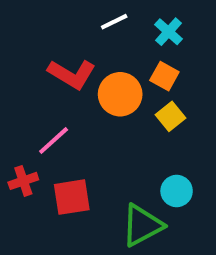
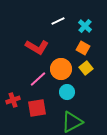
orange circle: (120, 94) -> (61, 69), moved
pink line: (54, 141) -> (38, 79), moved
cyan circle: (177, 191) -> (67, 92), moved

